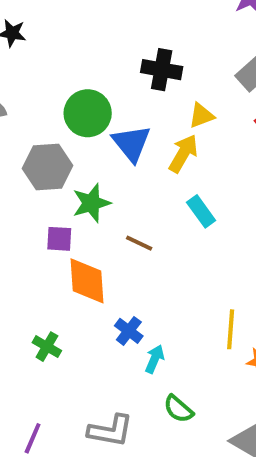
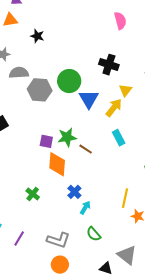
yellow triangle: (201, 116) -> (125, 90), turned -40
gray hexagon: (48, 167) -> (40, 90), moved
green star: (91, 203) -> (67, 137), moved

